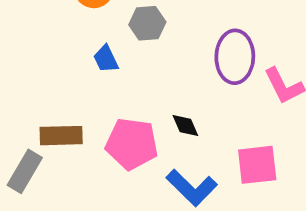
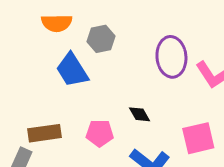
blue trapezoid: (106, 59) -> (72, 70), size x1.6
pink pentagon: (132, 144) -> (100, 133), size x0.7

